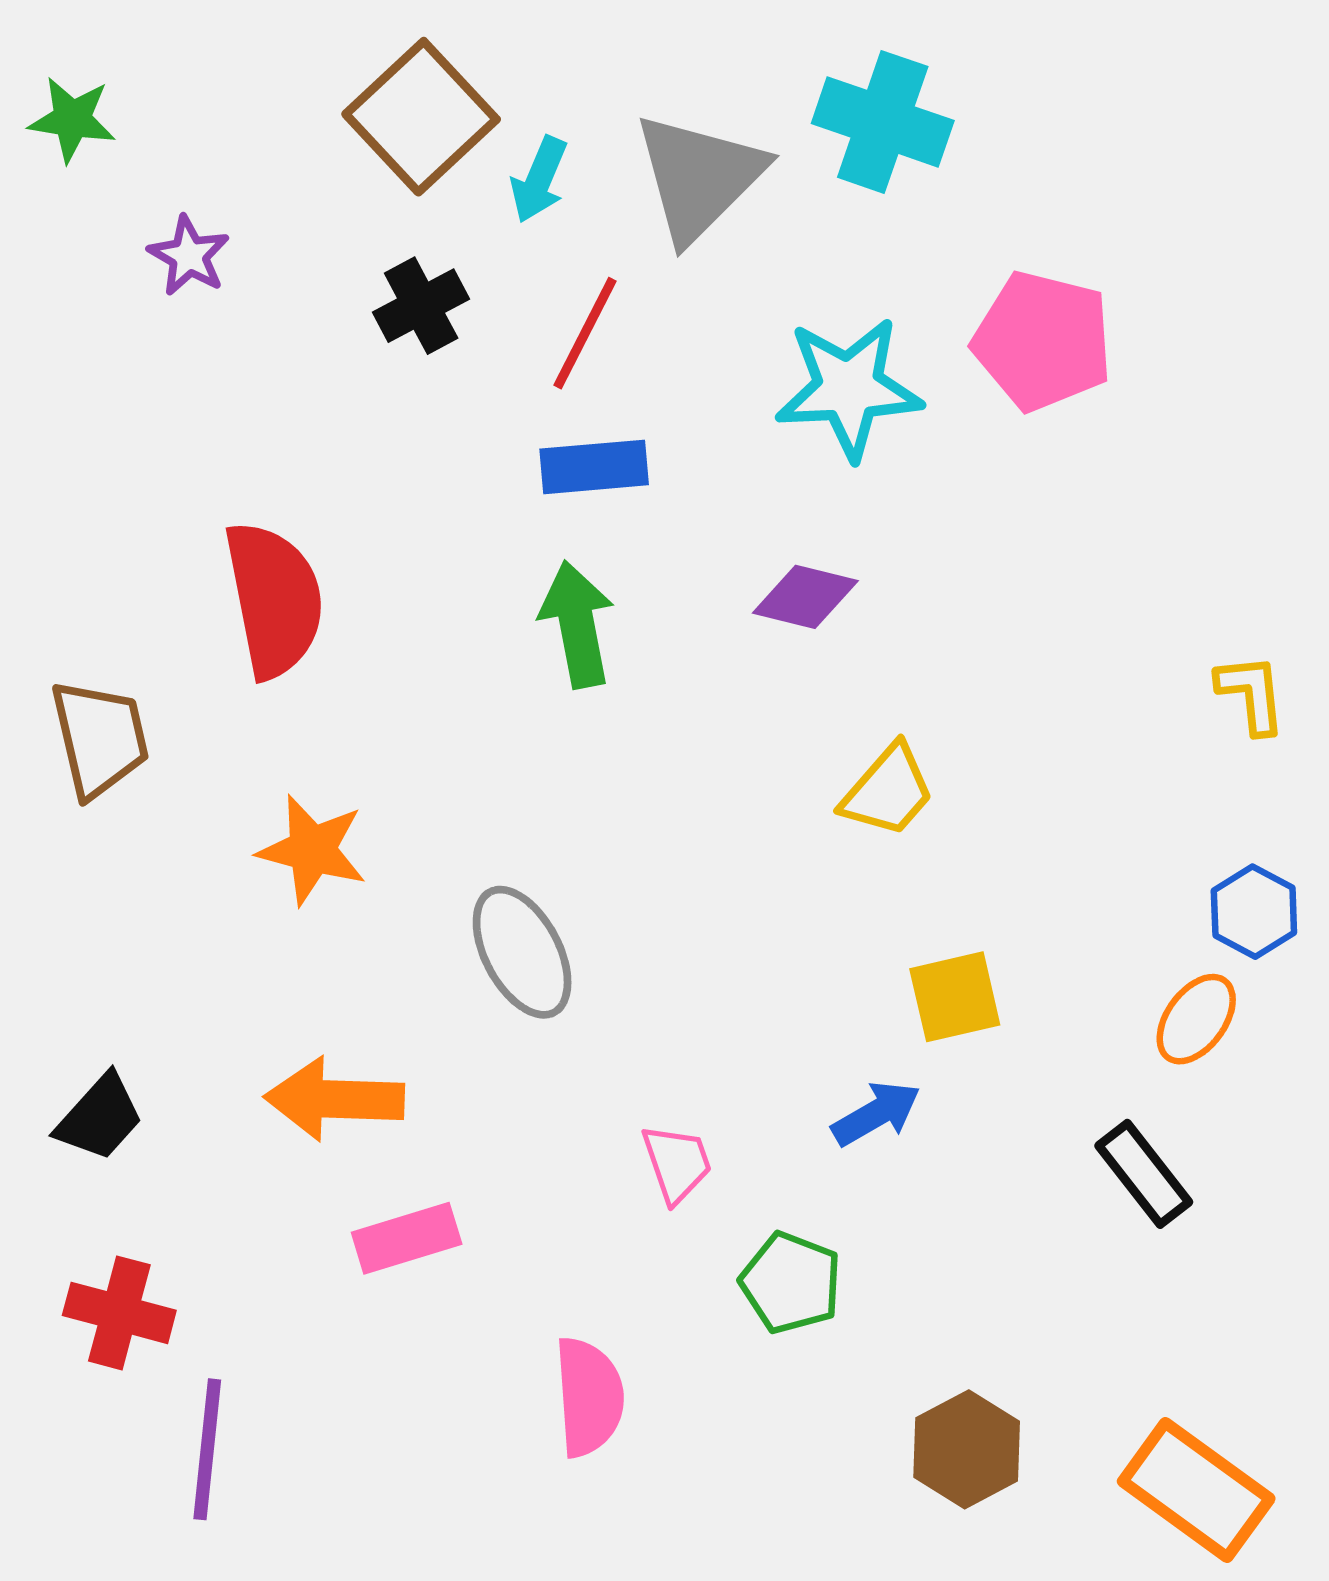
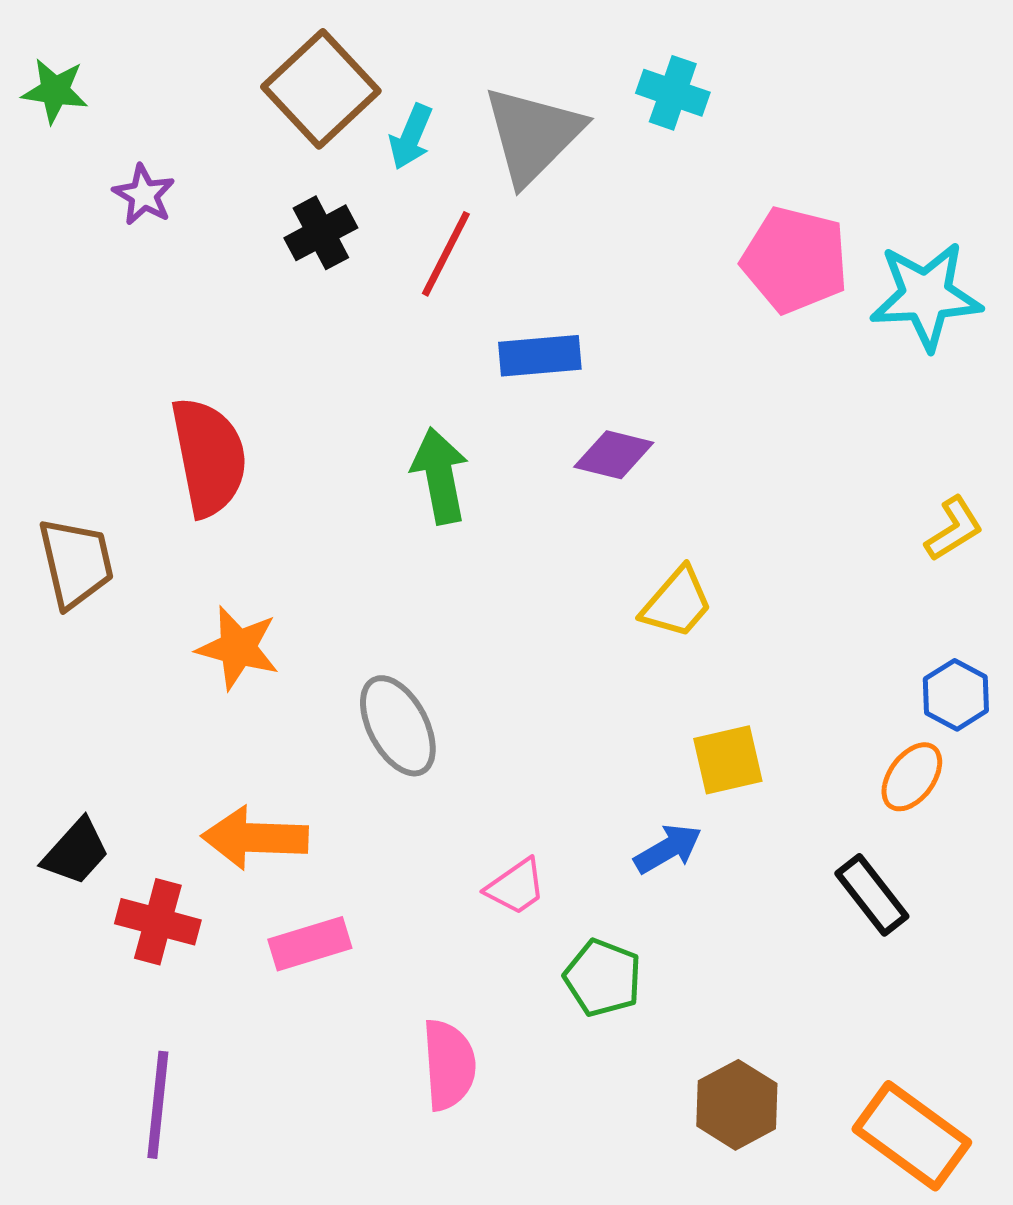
cyan cross: (883, 122) -> (673, 93), size x0.7
cyan star: (849, 388) -> (926, 296), moved
blue rectangle: (594, 467) -> (540, 356), moved
yellow L-shape: (1251, 694) -> (954, 529), turned 64
pink trapezoid: (677, 1163) -> (516, 887), turned 74
red cross: (119, 1313) -> (158, 922), moved

